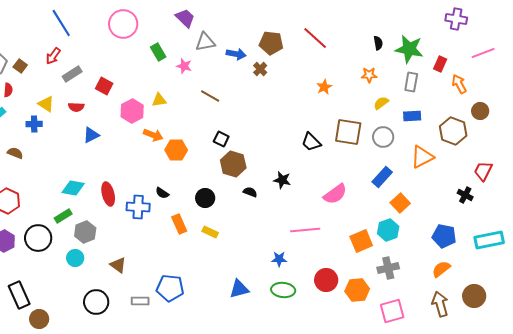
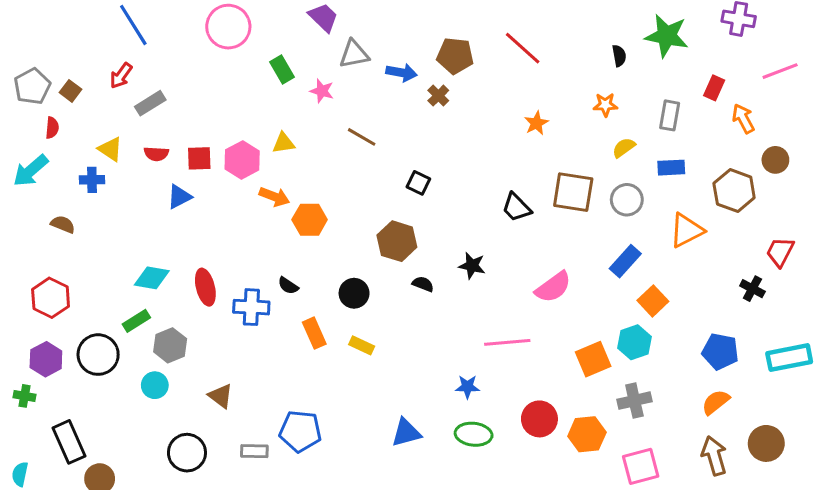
green star: (409, 49) -> (667, 36), moved
red square: (104, 86) -> (199, 158), moved, turned -30
black square: (221, 139) -> (418, 183), moved

